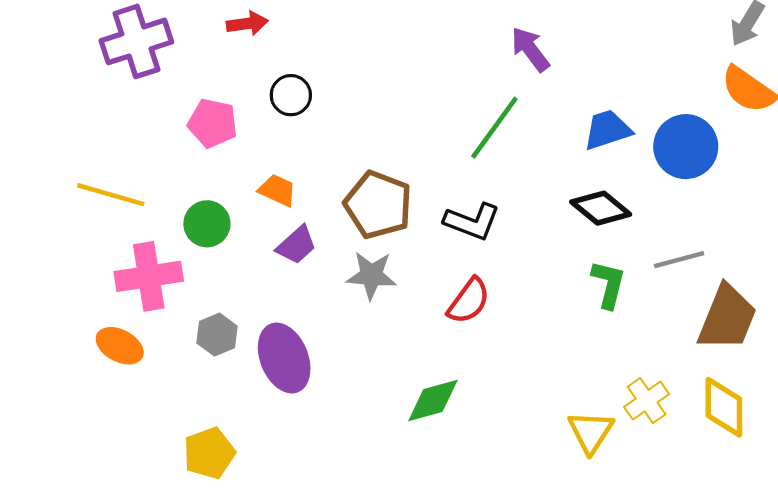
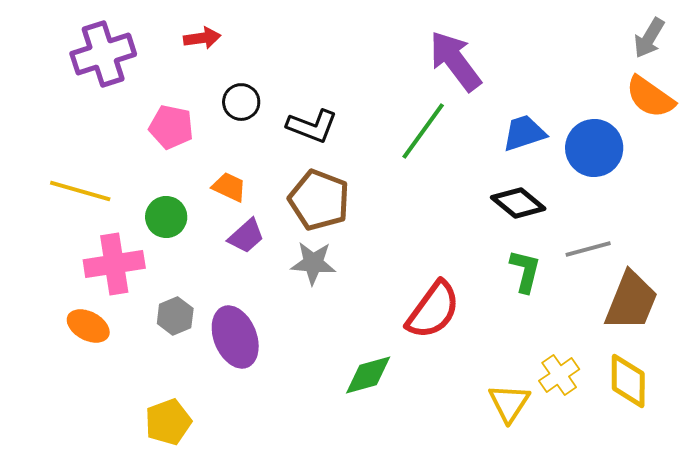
purple arrow: (530, 49) -> (455, 61), size x1.5
black L-shape: (472, 222) -> (312, 126), moved
red semicircle: (469, 301) -> (433, 310), moved, size x1.4

